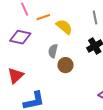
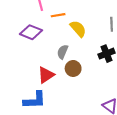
red triangle: (16, 75) -> (46, 75), moved

